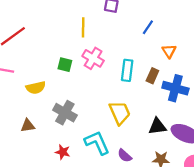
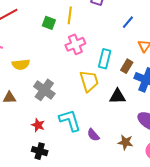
pink cross: (93, 58) -> (75, 44), turned 30
green square: (65, 65) -> (49, 23), moved
yellow trapezoid: (120, 113) -> (89, 81), moved
black triangle: (157, 126) -> (117, 96), moved

